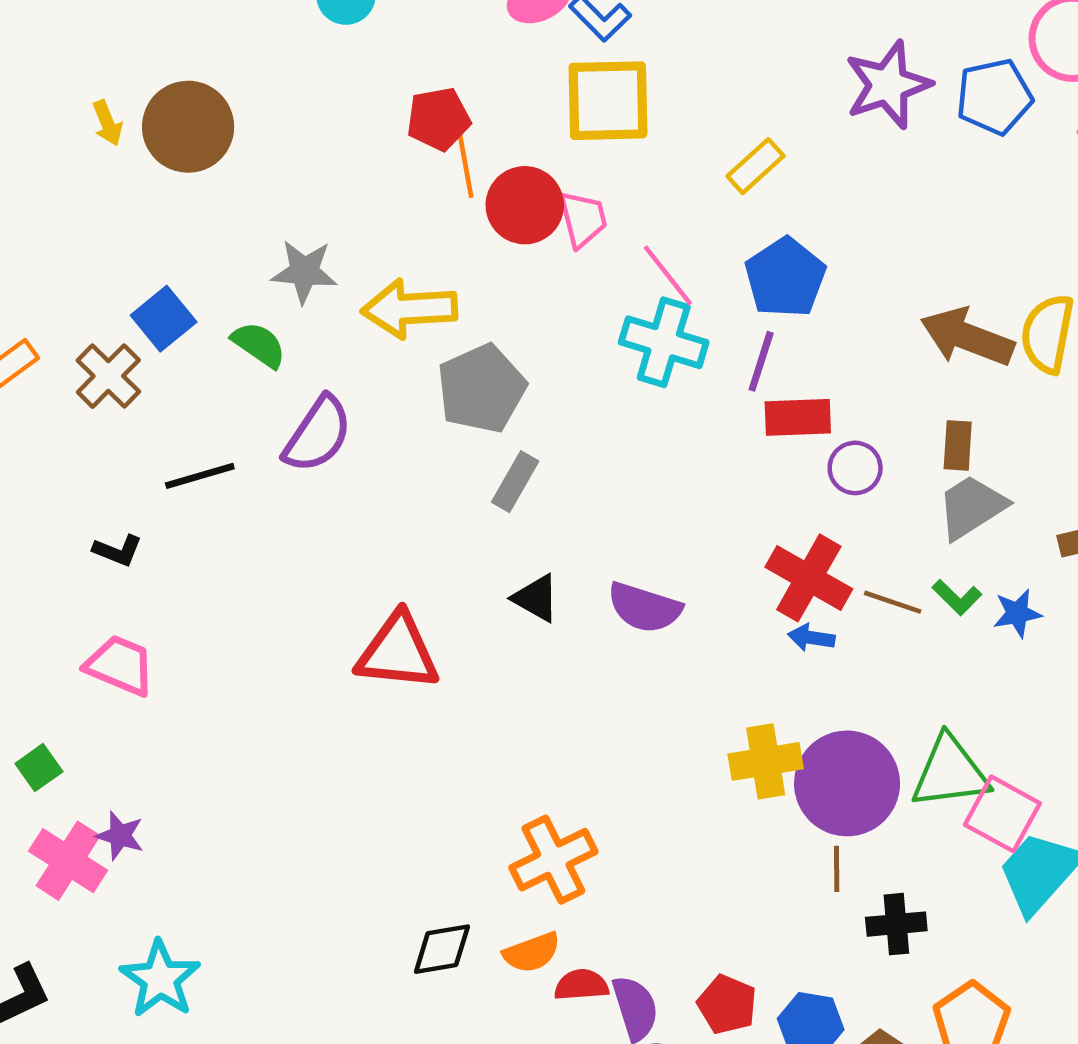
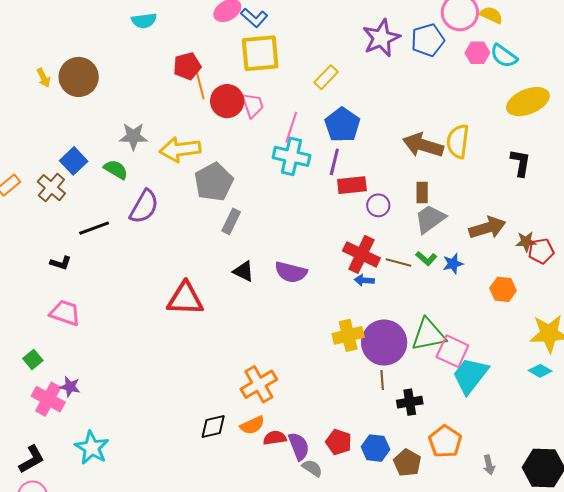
pink line: (668, 275) -> (291, 127), turned 60

